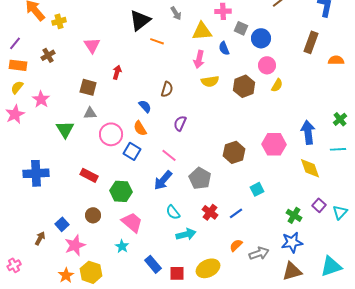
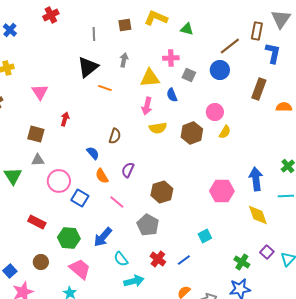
gray arrow: (176, 13) -> (124, 60), turned -136
blue circle: (261, 38) -> (220, 70), moved
orange semicircle: (140, 128) -> (102, 176), moved
brown hexagon: (234, 152) -> (162, 192), moved
blue arrow: (163, 180) -> (103, 237), moved

